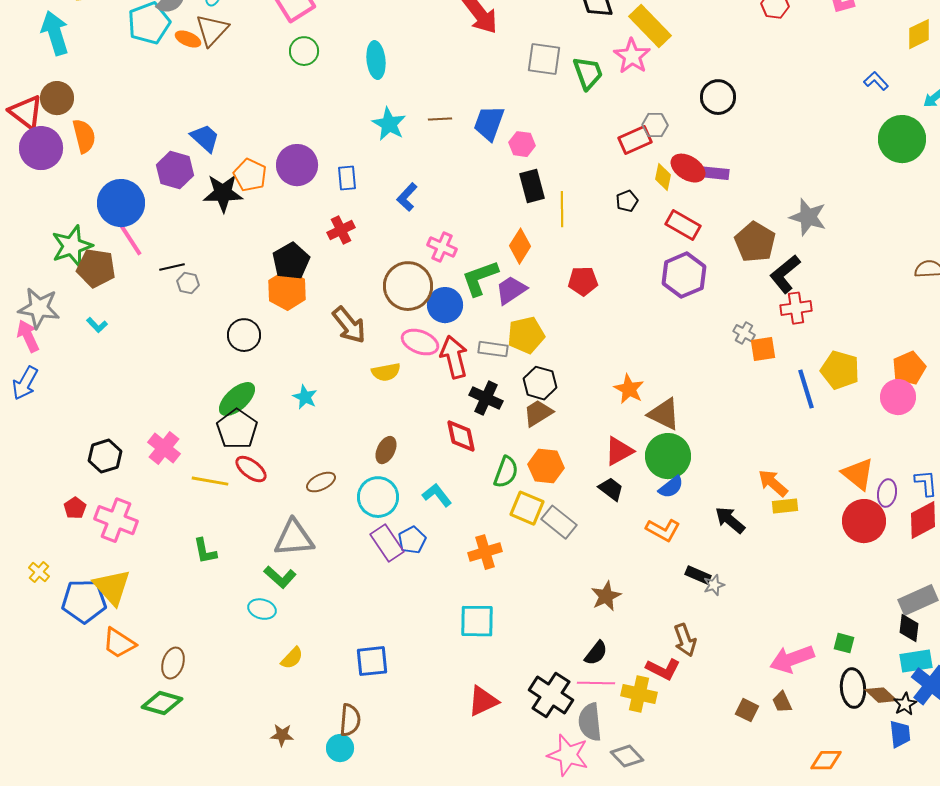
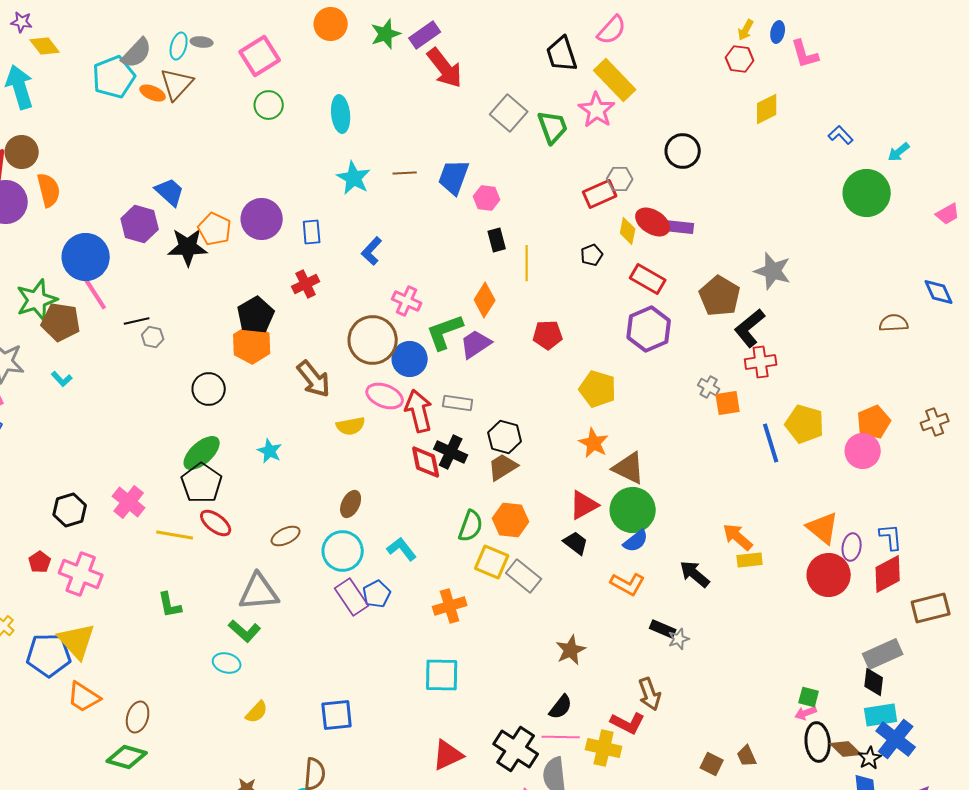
yellow diamond: (919, 34) -> (767, 109), moved
gray square: (544, 59) -> (509, 113), turned 33
black rectangle: (532, 186) -> (497, 240), size x0.7
yellow pentagon: (526, 335) -> (598, 389), moved, turned 30
red diamond: (461, 436) -> (426, 462), moved
pink arrow: (792, 659) -> (806, 713), moved, size x0.5

